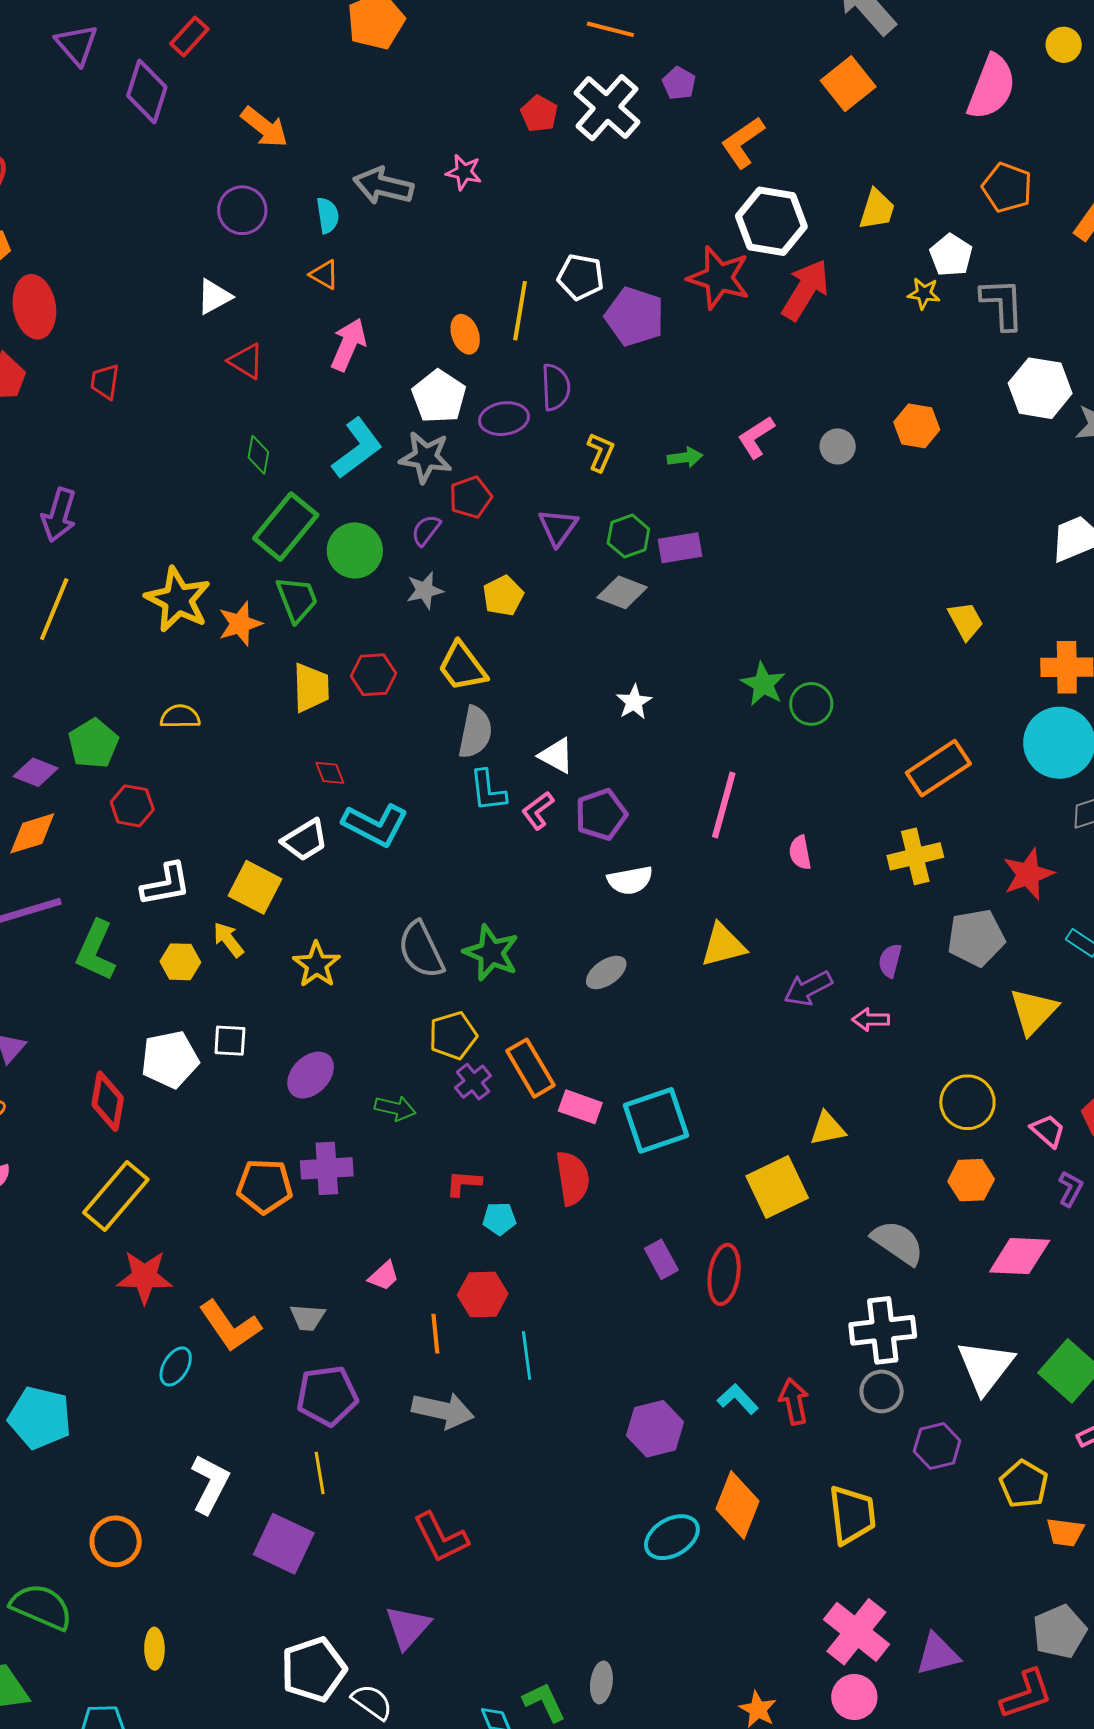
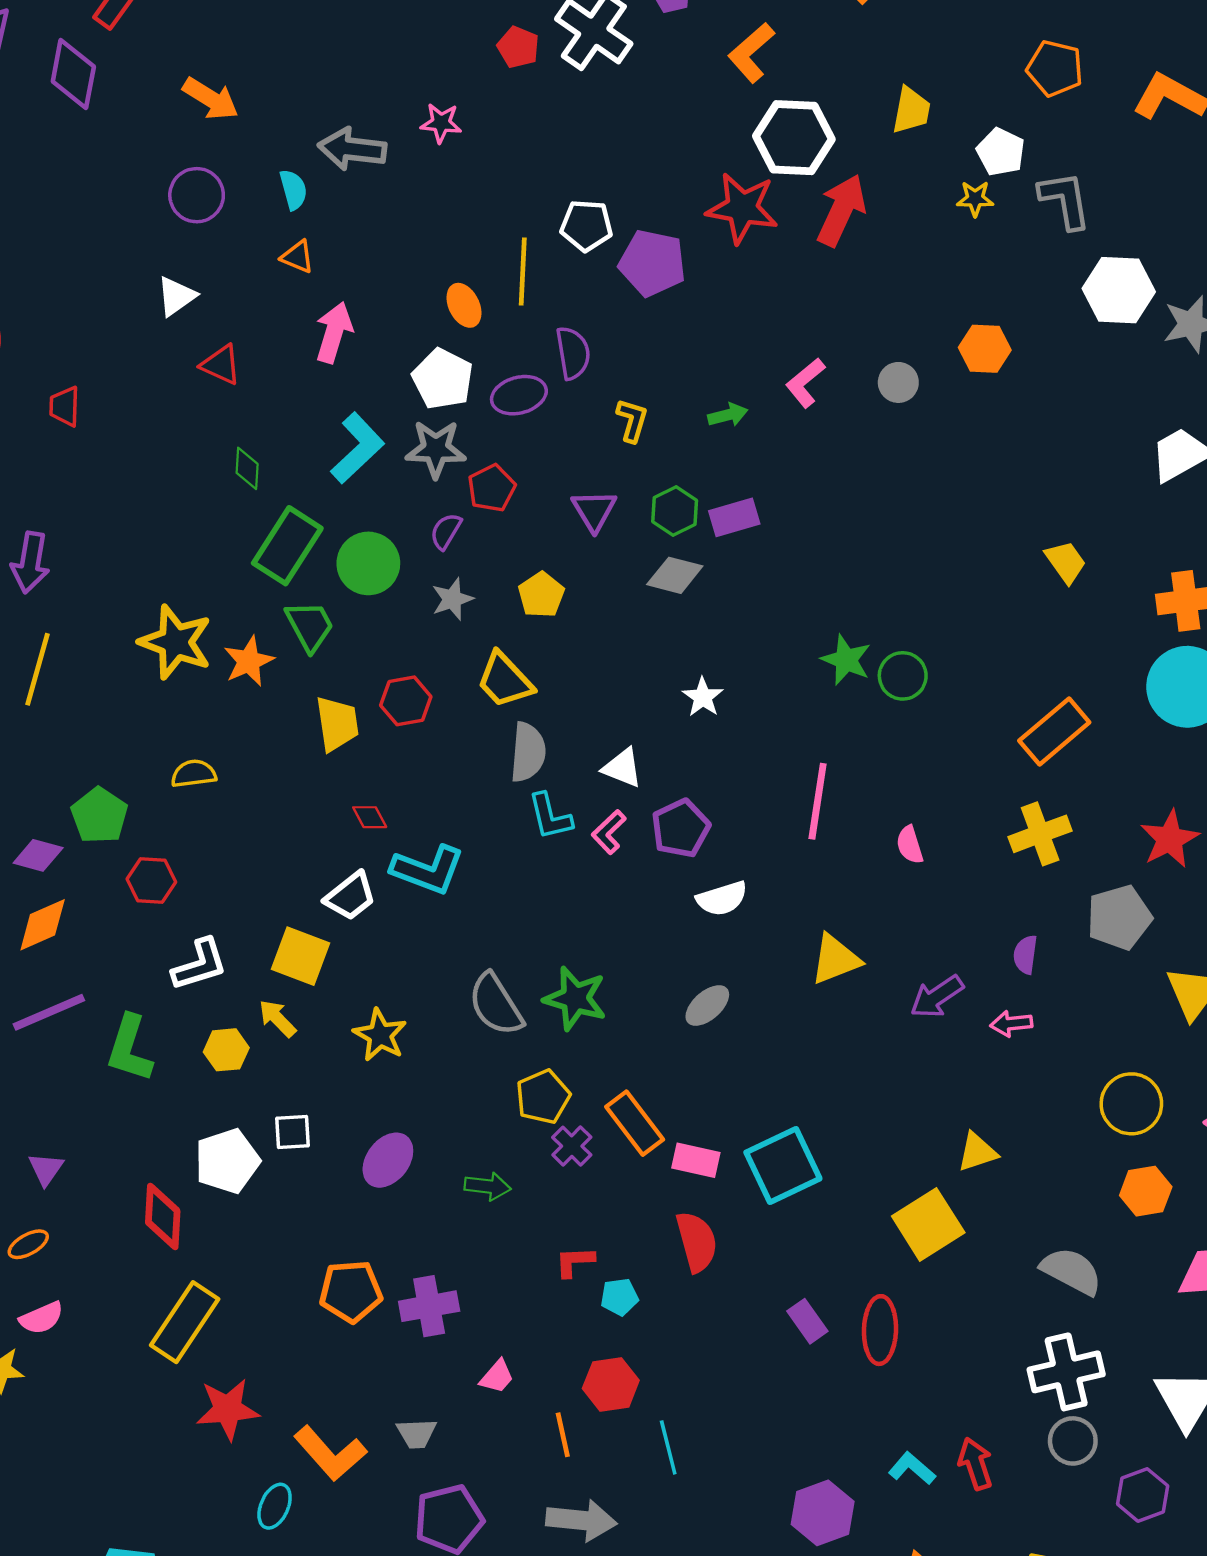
purple cross: (327, 1168) -> (429, 1306), moved

